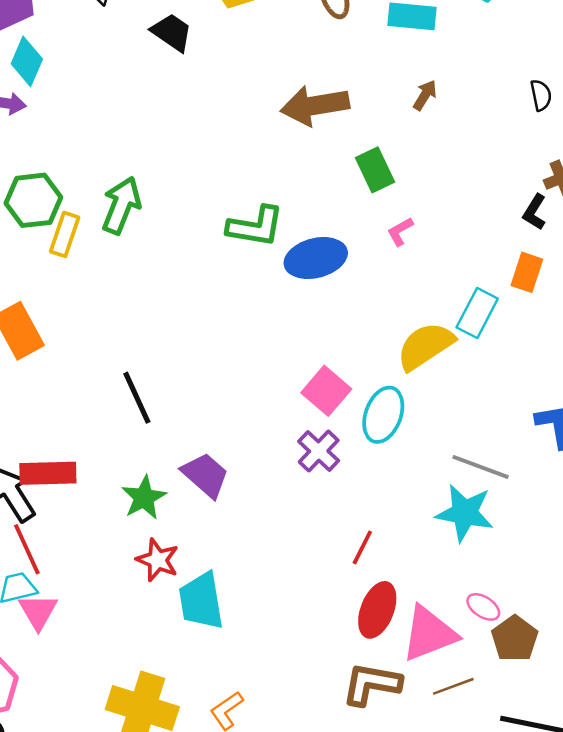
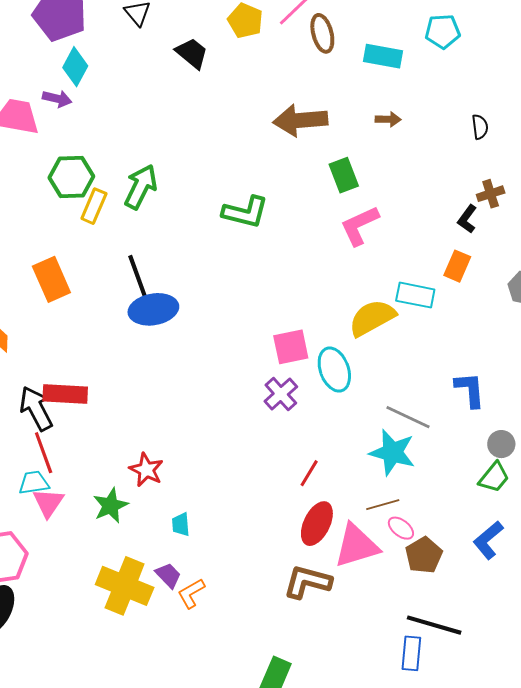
brown arrow: (425, 95) -> (388, 119), turned 55
pink L-shape: (400, 231) -> (360, 226), size x1.8
blue ellipse: (316, 258) -> (153, 309), moved
cyan rectangle: (477, 313) -> (415, 295), turned 69
pink square: (326, 391) -> (291, 347), turned 33
black line: (137, 398) -> (137, 276), moved
cyan ellipse: (383, 415) -> (334, 370), turned -45
purple trapezoid: (205, 475) -> (168, 575), moved, size x0.7
green star: (144, 498) -> (111, 506), moved
cyan trapezoid: (201, 601) -> (181, 524), moved, size x0.5
brown line: (453, 686) -> (383, 505), moved

